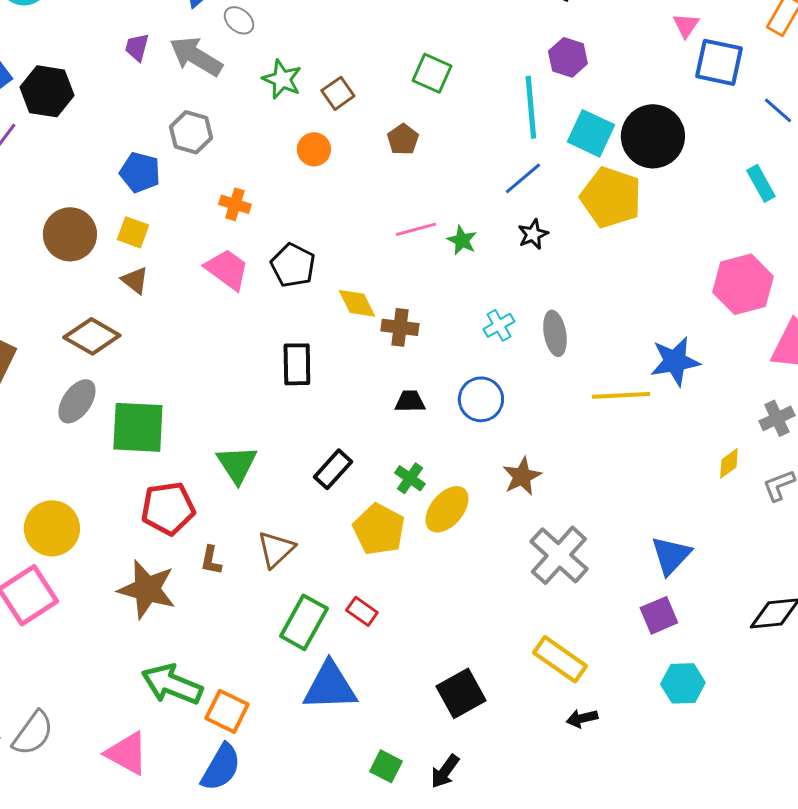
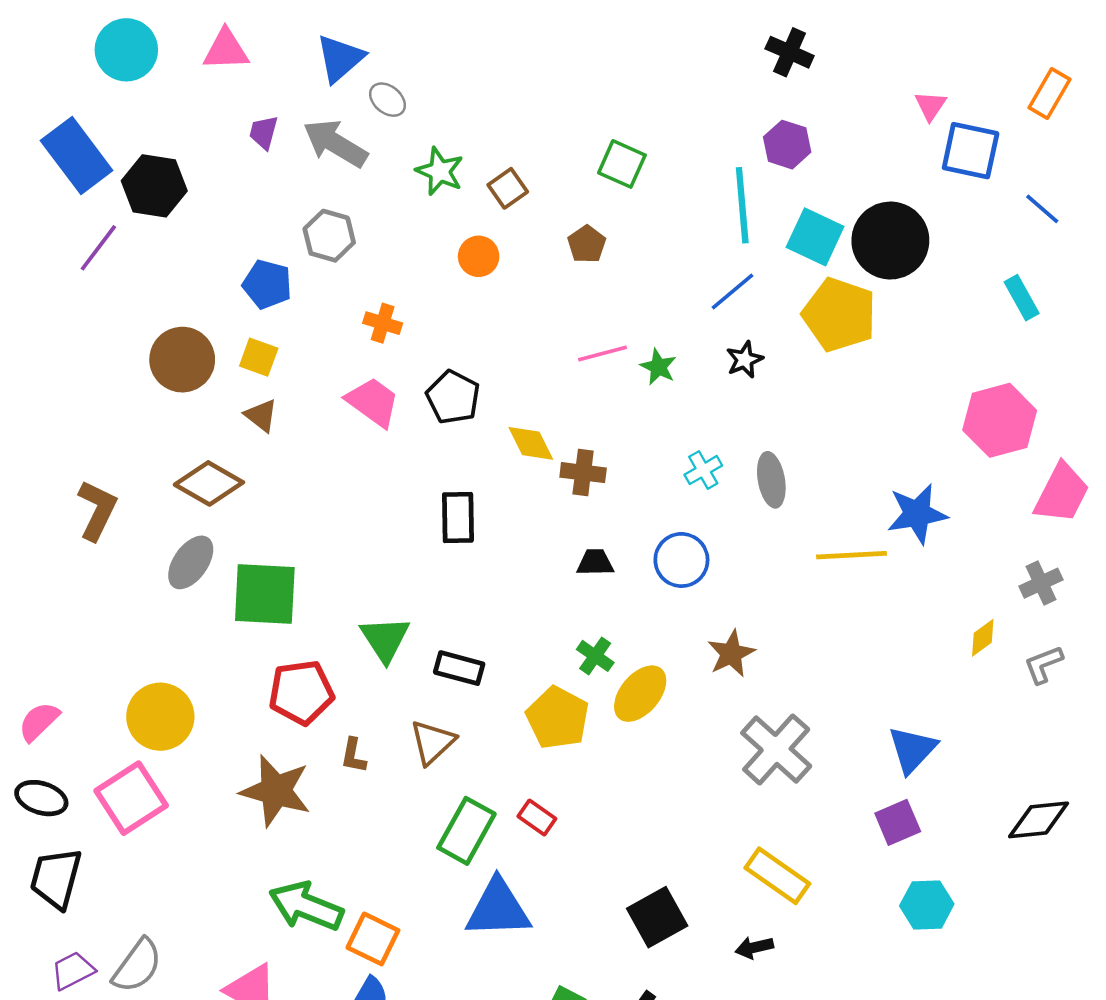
black rectangle: (333, 469) -> (459, 668), moved, turned 63
black arrow: (582, 718) -> (754, 947), moved

